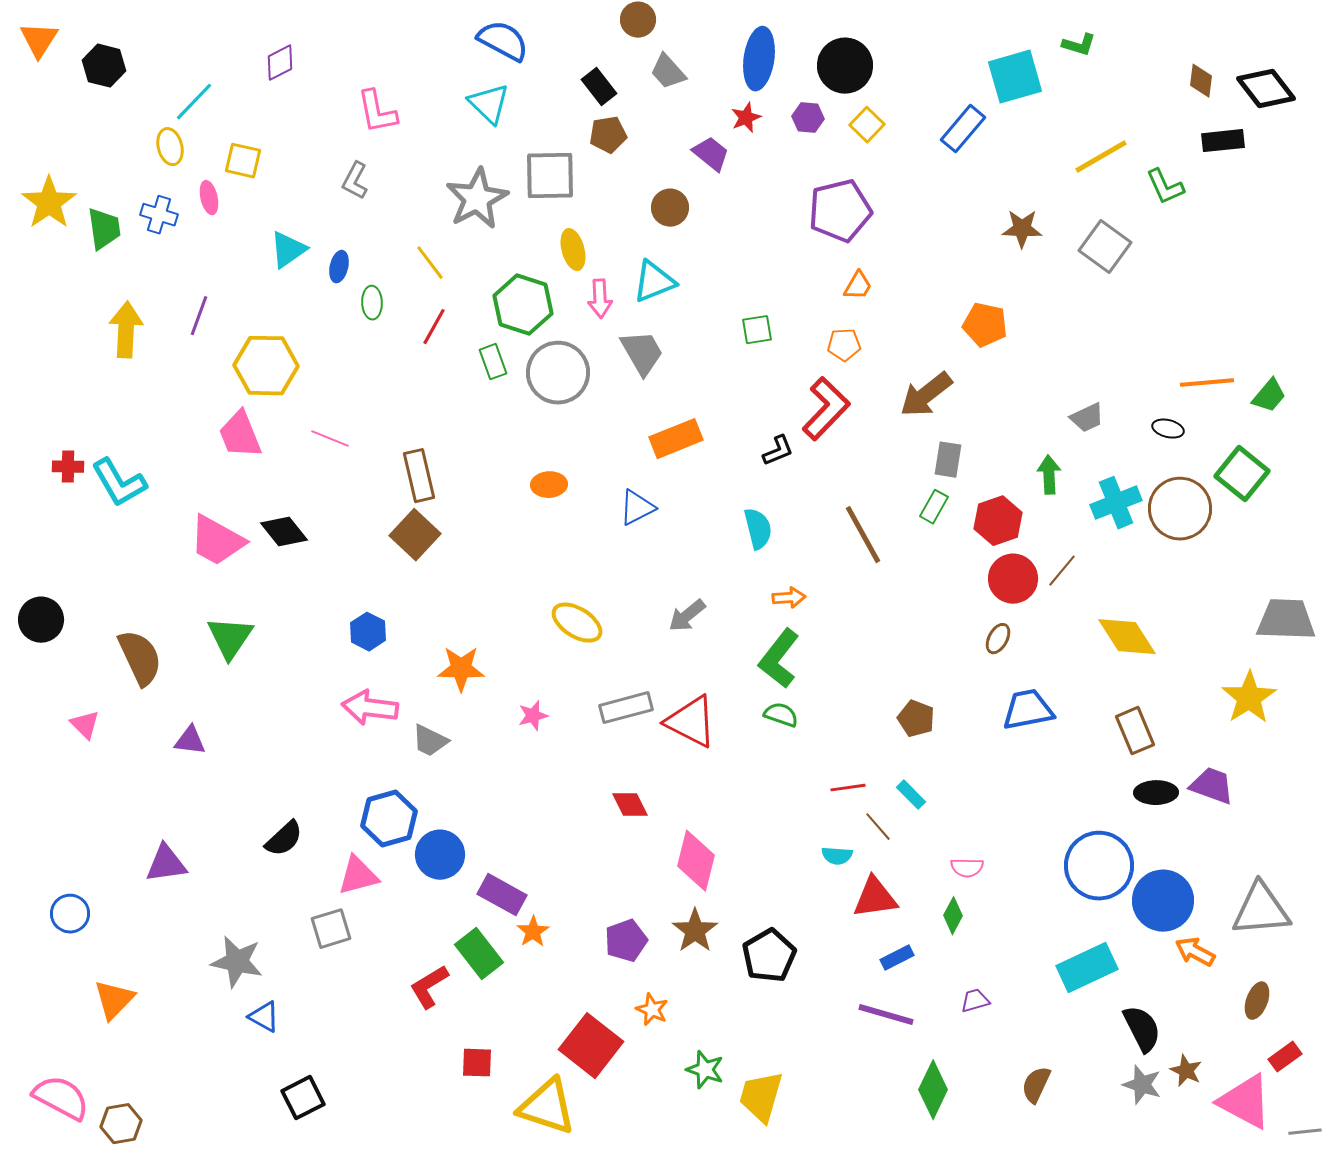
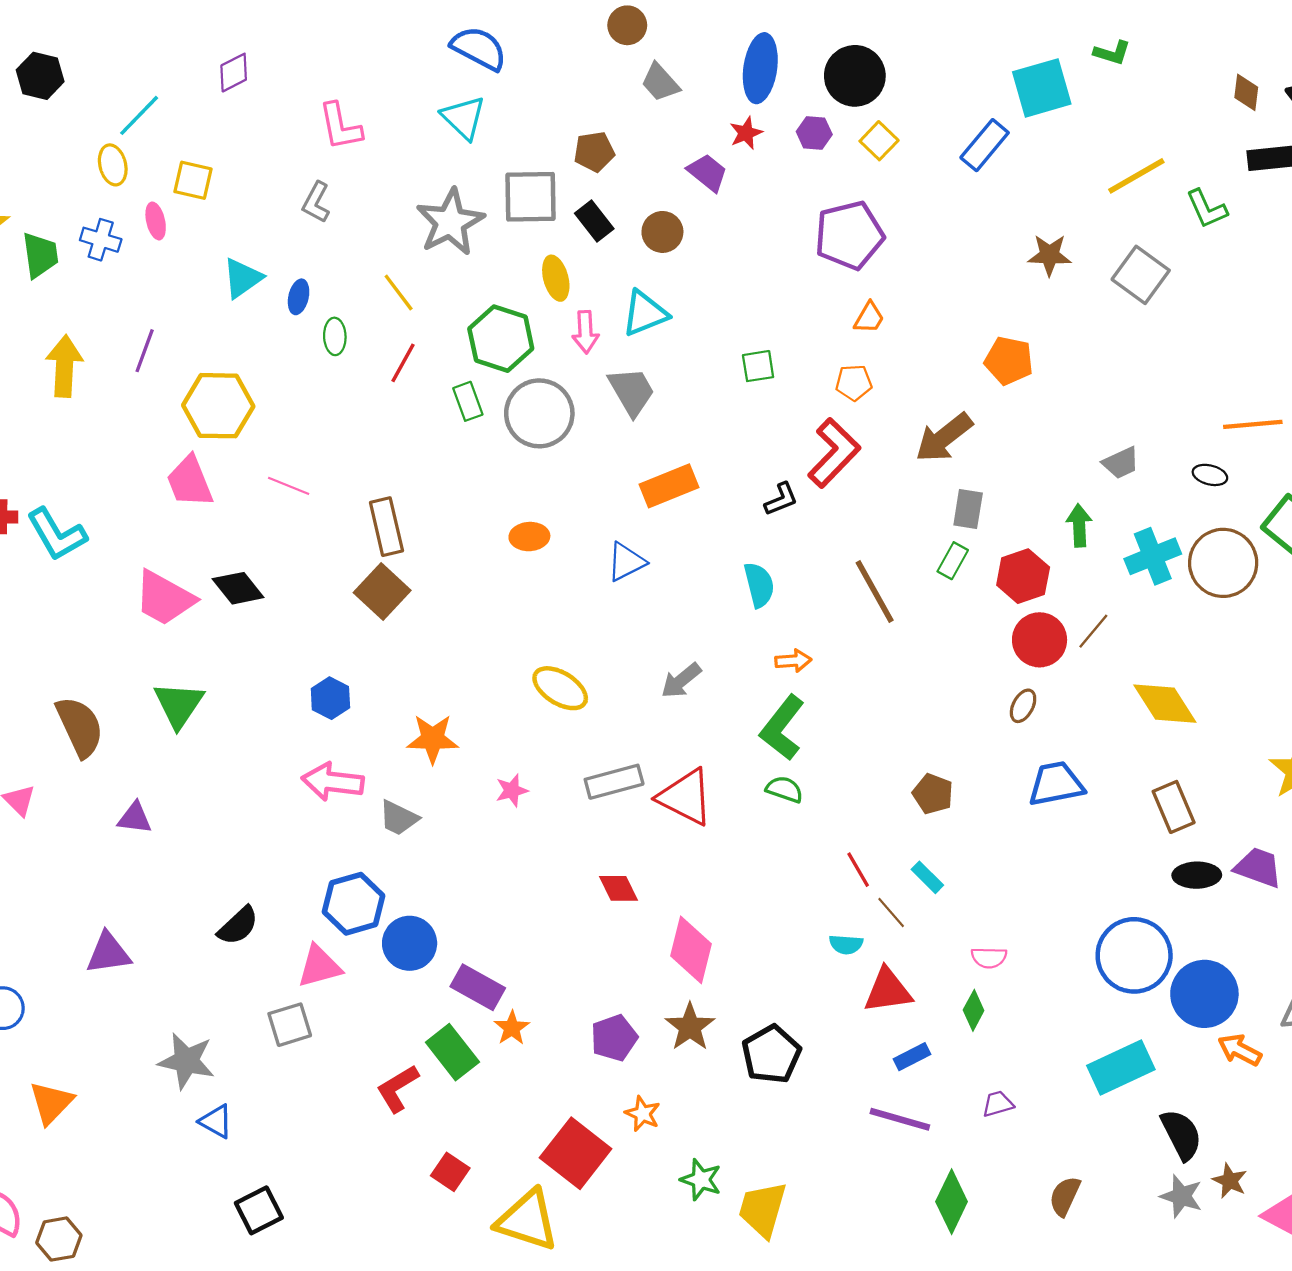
black rectangle: (599, 87) -> (594, 221), moved
red line: (848, 788) -> (858, 870), turned 68
red square: (477, 1063) -> (450, 1172), turned 32

